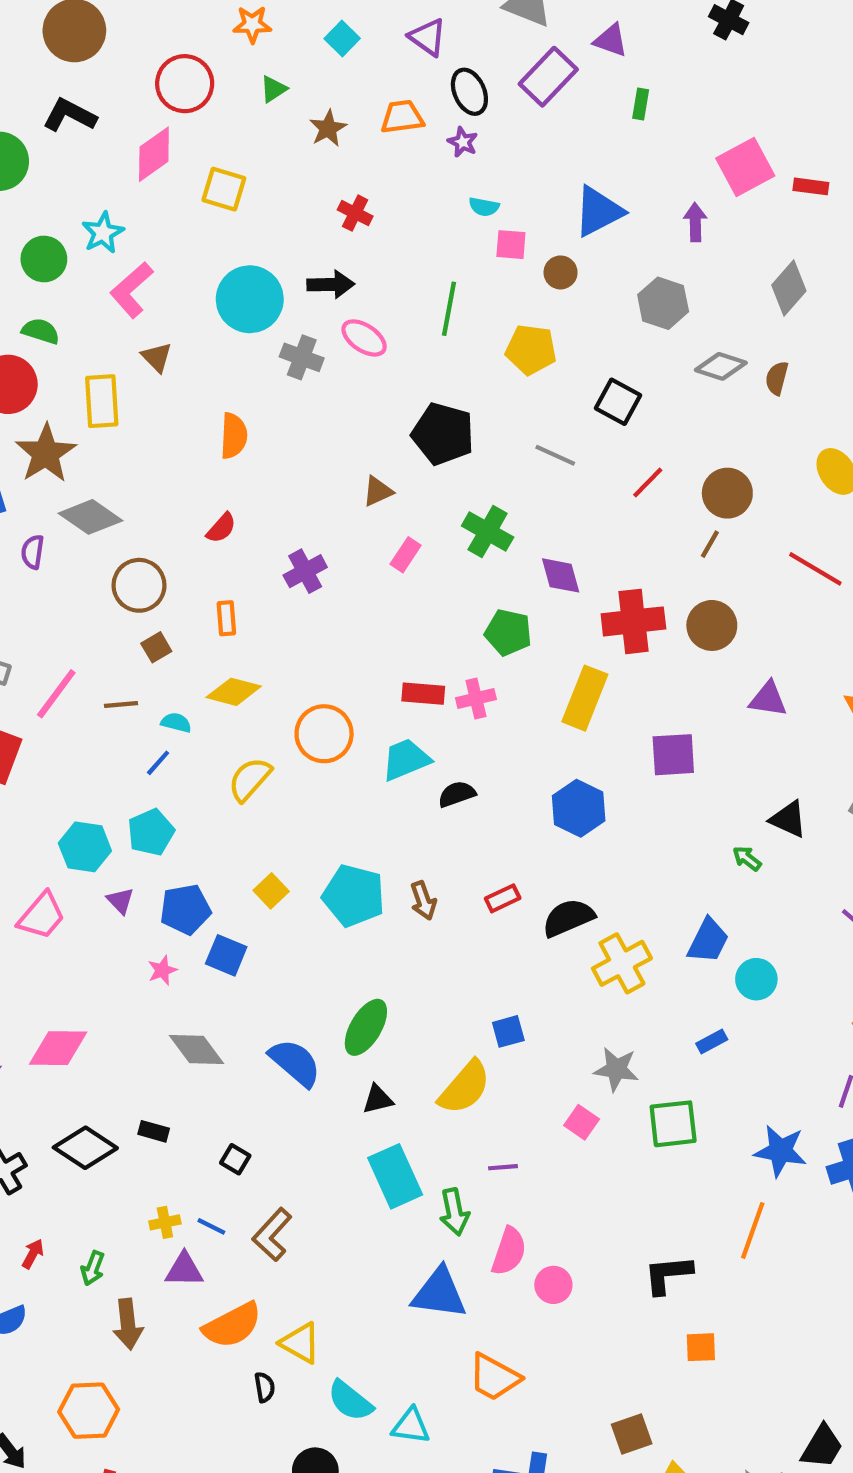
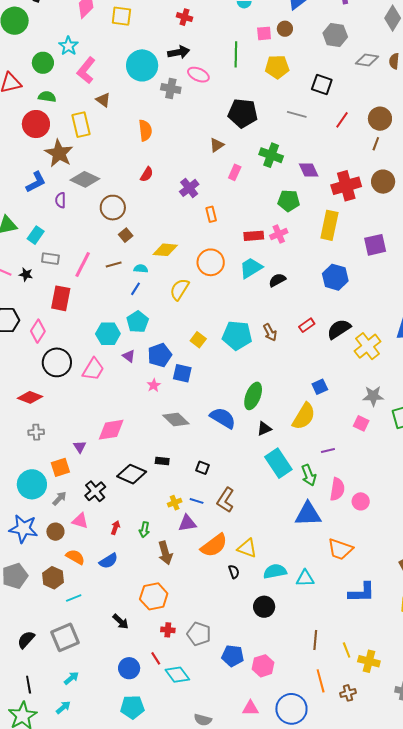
pink square: (511, 245) -> (264, 33), moved
orange rectangle: (226, 618) -> (211, 214), moved
cyan semicircle: (350, 1401) -> (275, 571), turned 140

